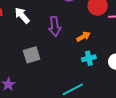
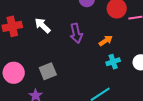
gray square: (32, 55) -> (48, 71), moved

